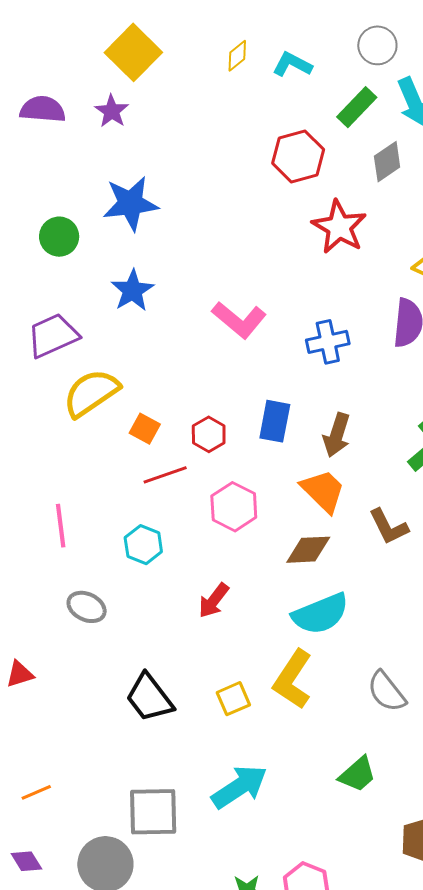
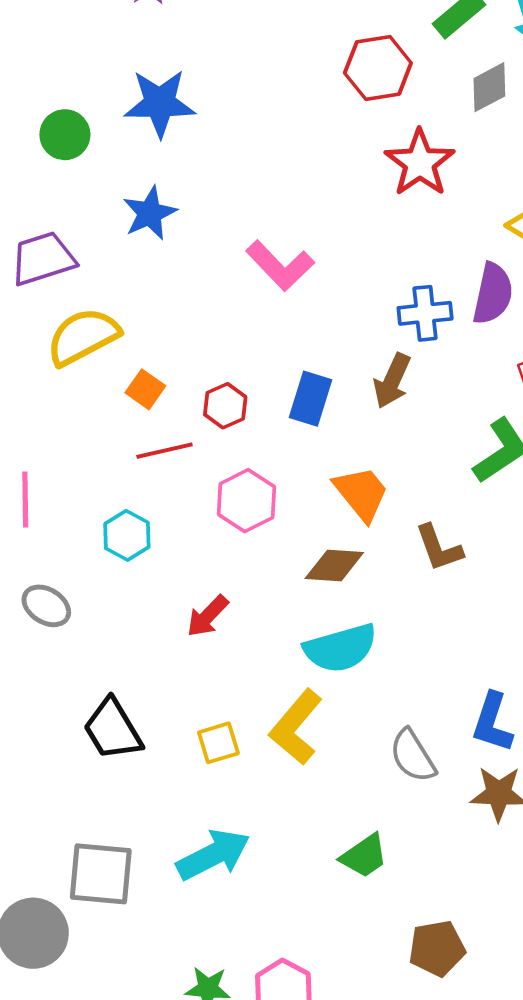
blue cross: (328, 342) -> (425, 313), moved
brown arrow: (337, 435) -> (392, 381), moved

